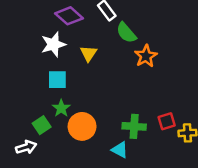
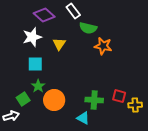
green semicircle: (126, 33) -> (88, 28), turned -36
orange star: (146, 56) -> (103, 46), turned -30
red square: (167, 121) -> (119, 96), turned 32

